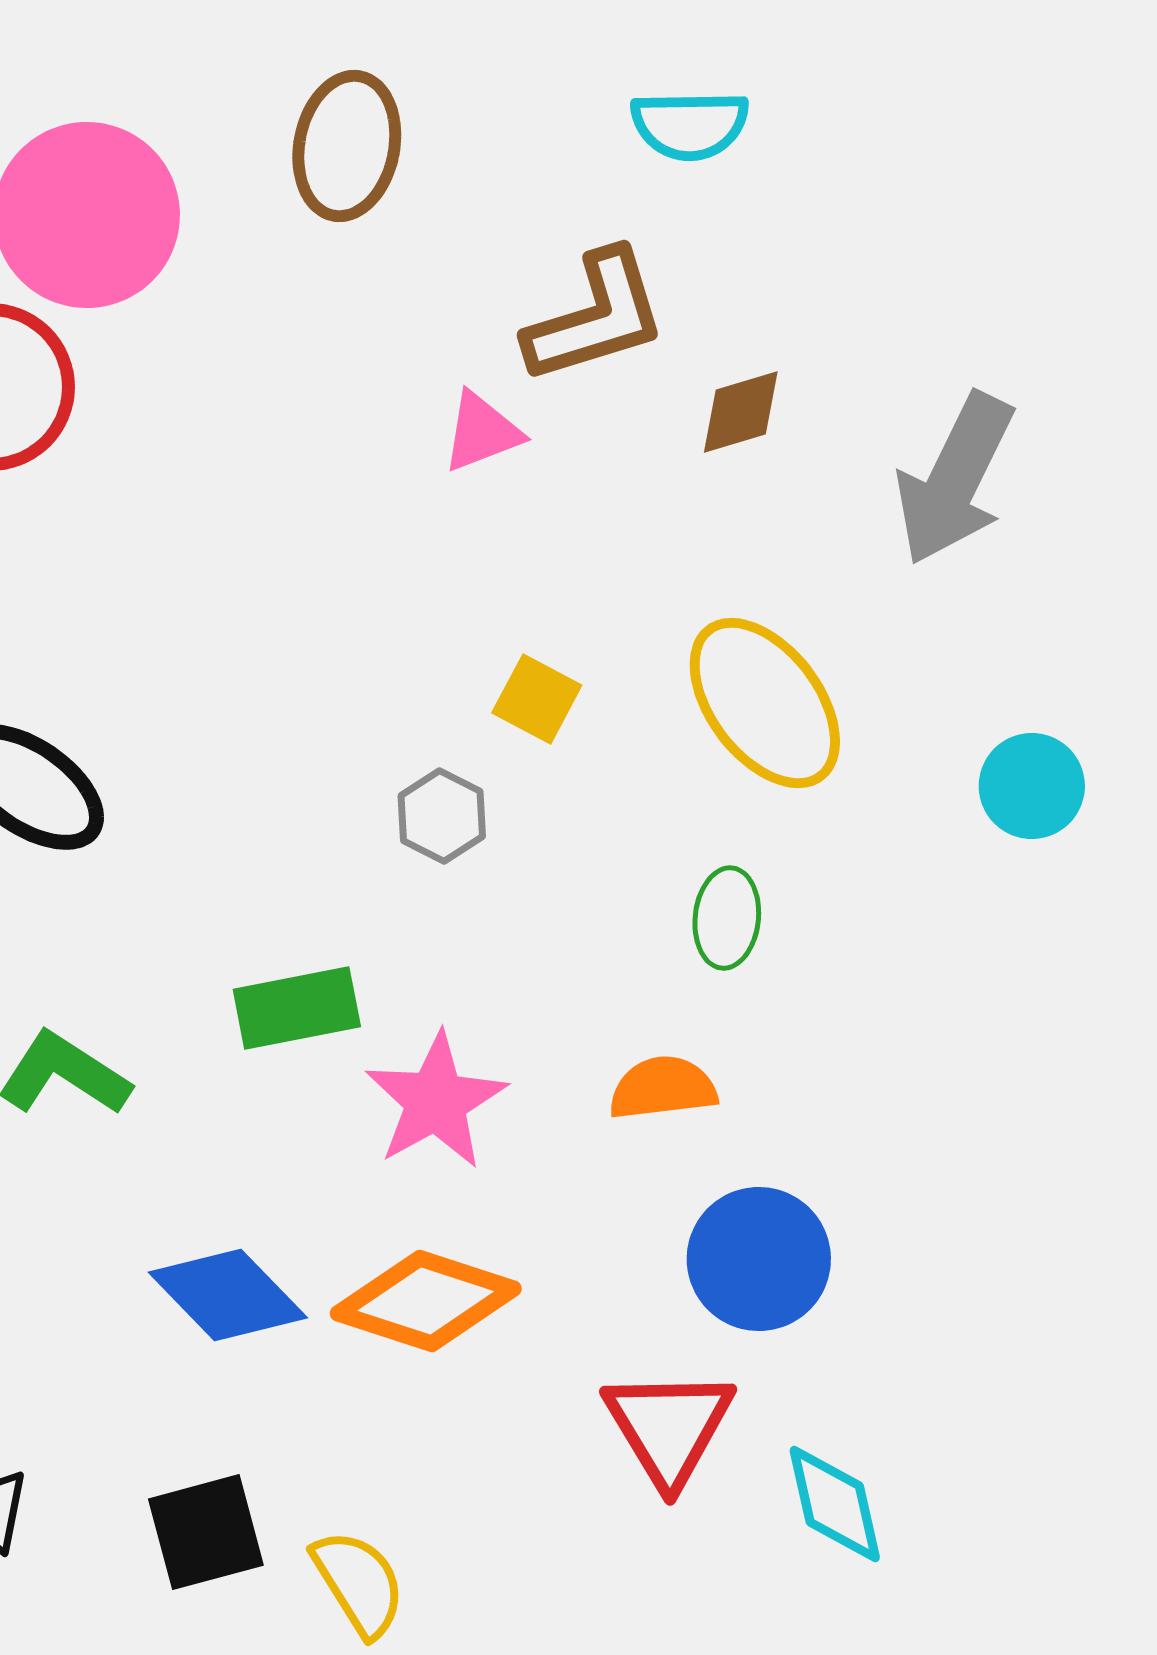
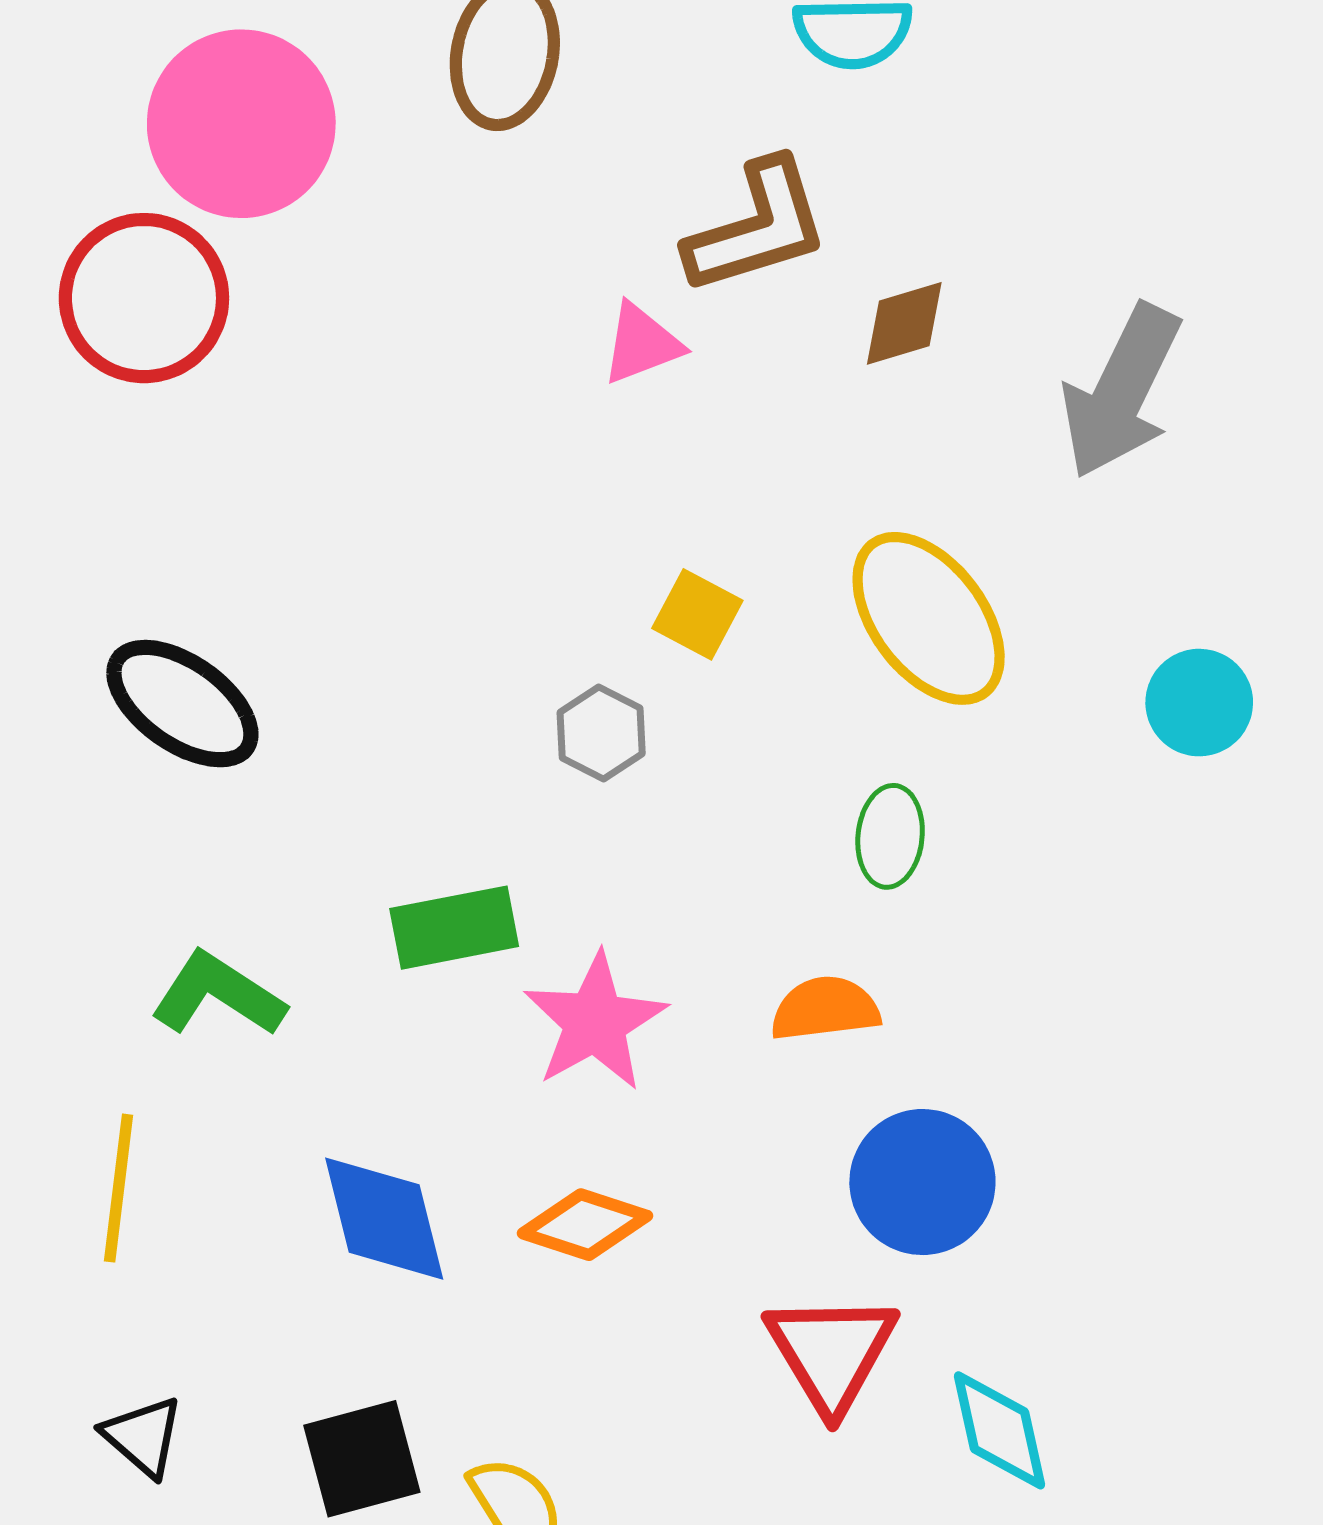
blue diamond: (228, 1295) -> (384, 1219), turned 30
orange diamond: (426, 1301) -> (585, 1225), size x0.7

